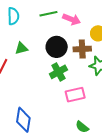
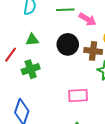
green cross: (58, 72) -> (31, 69), moved

